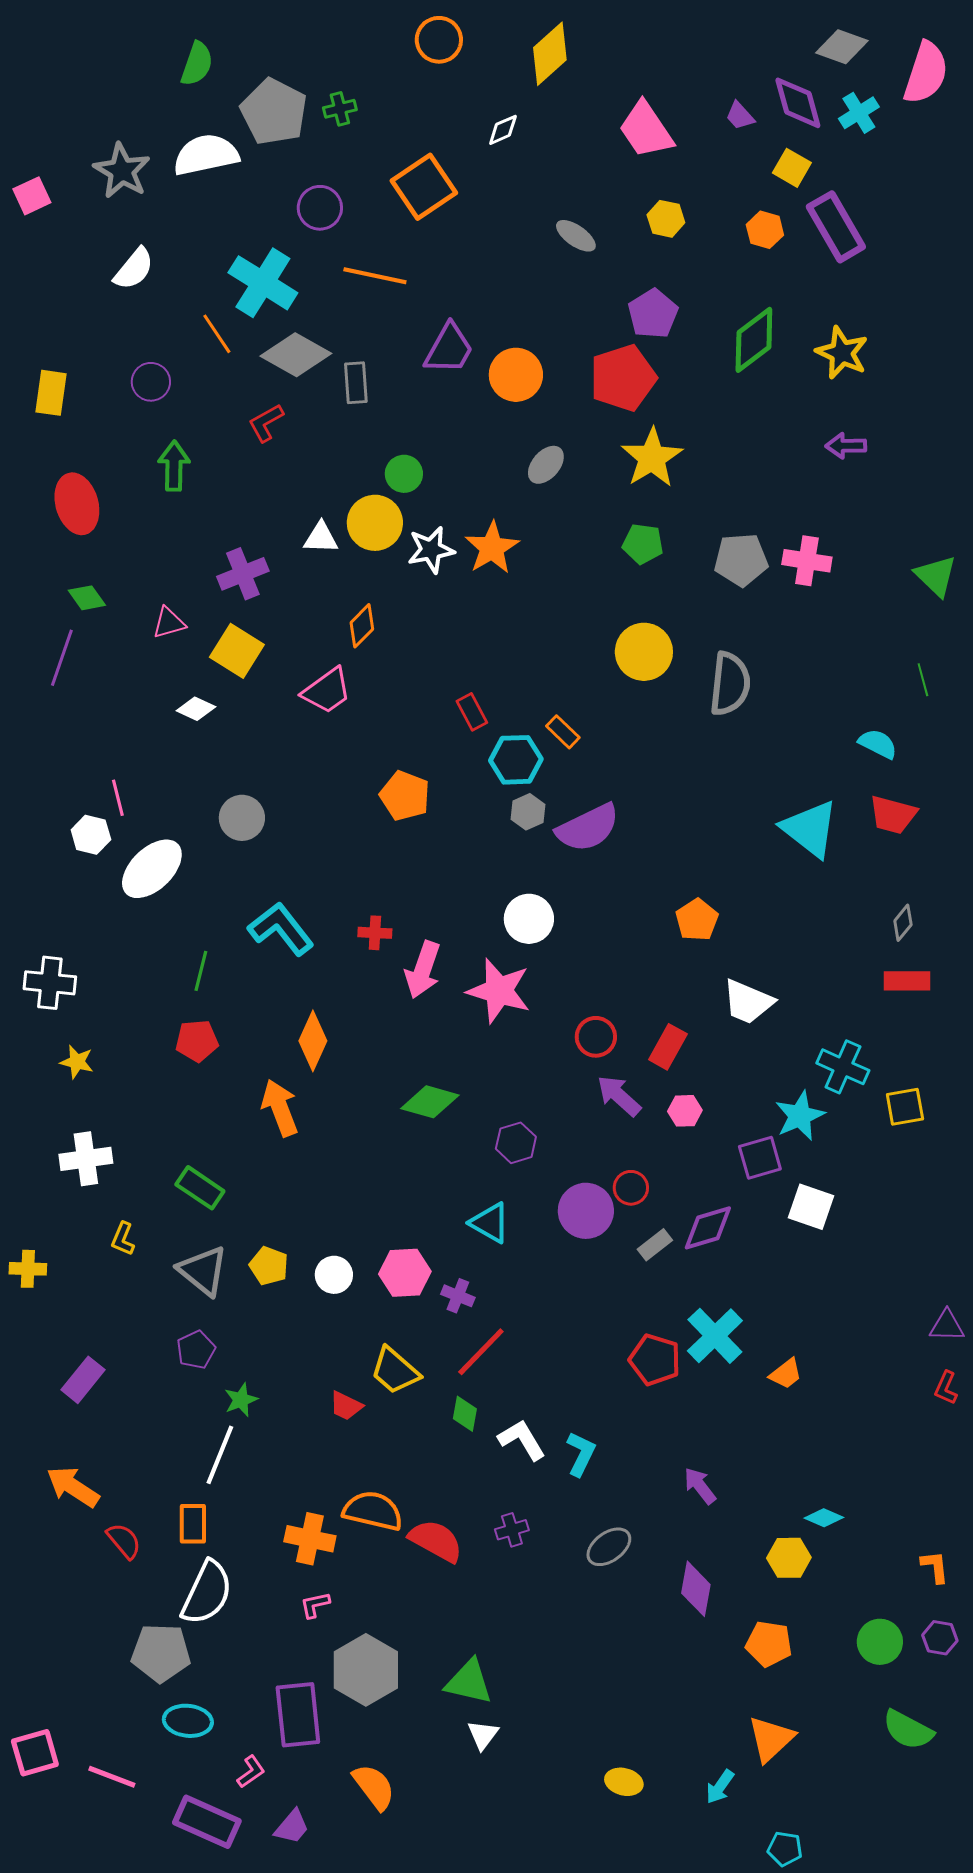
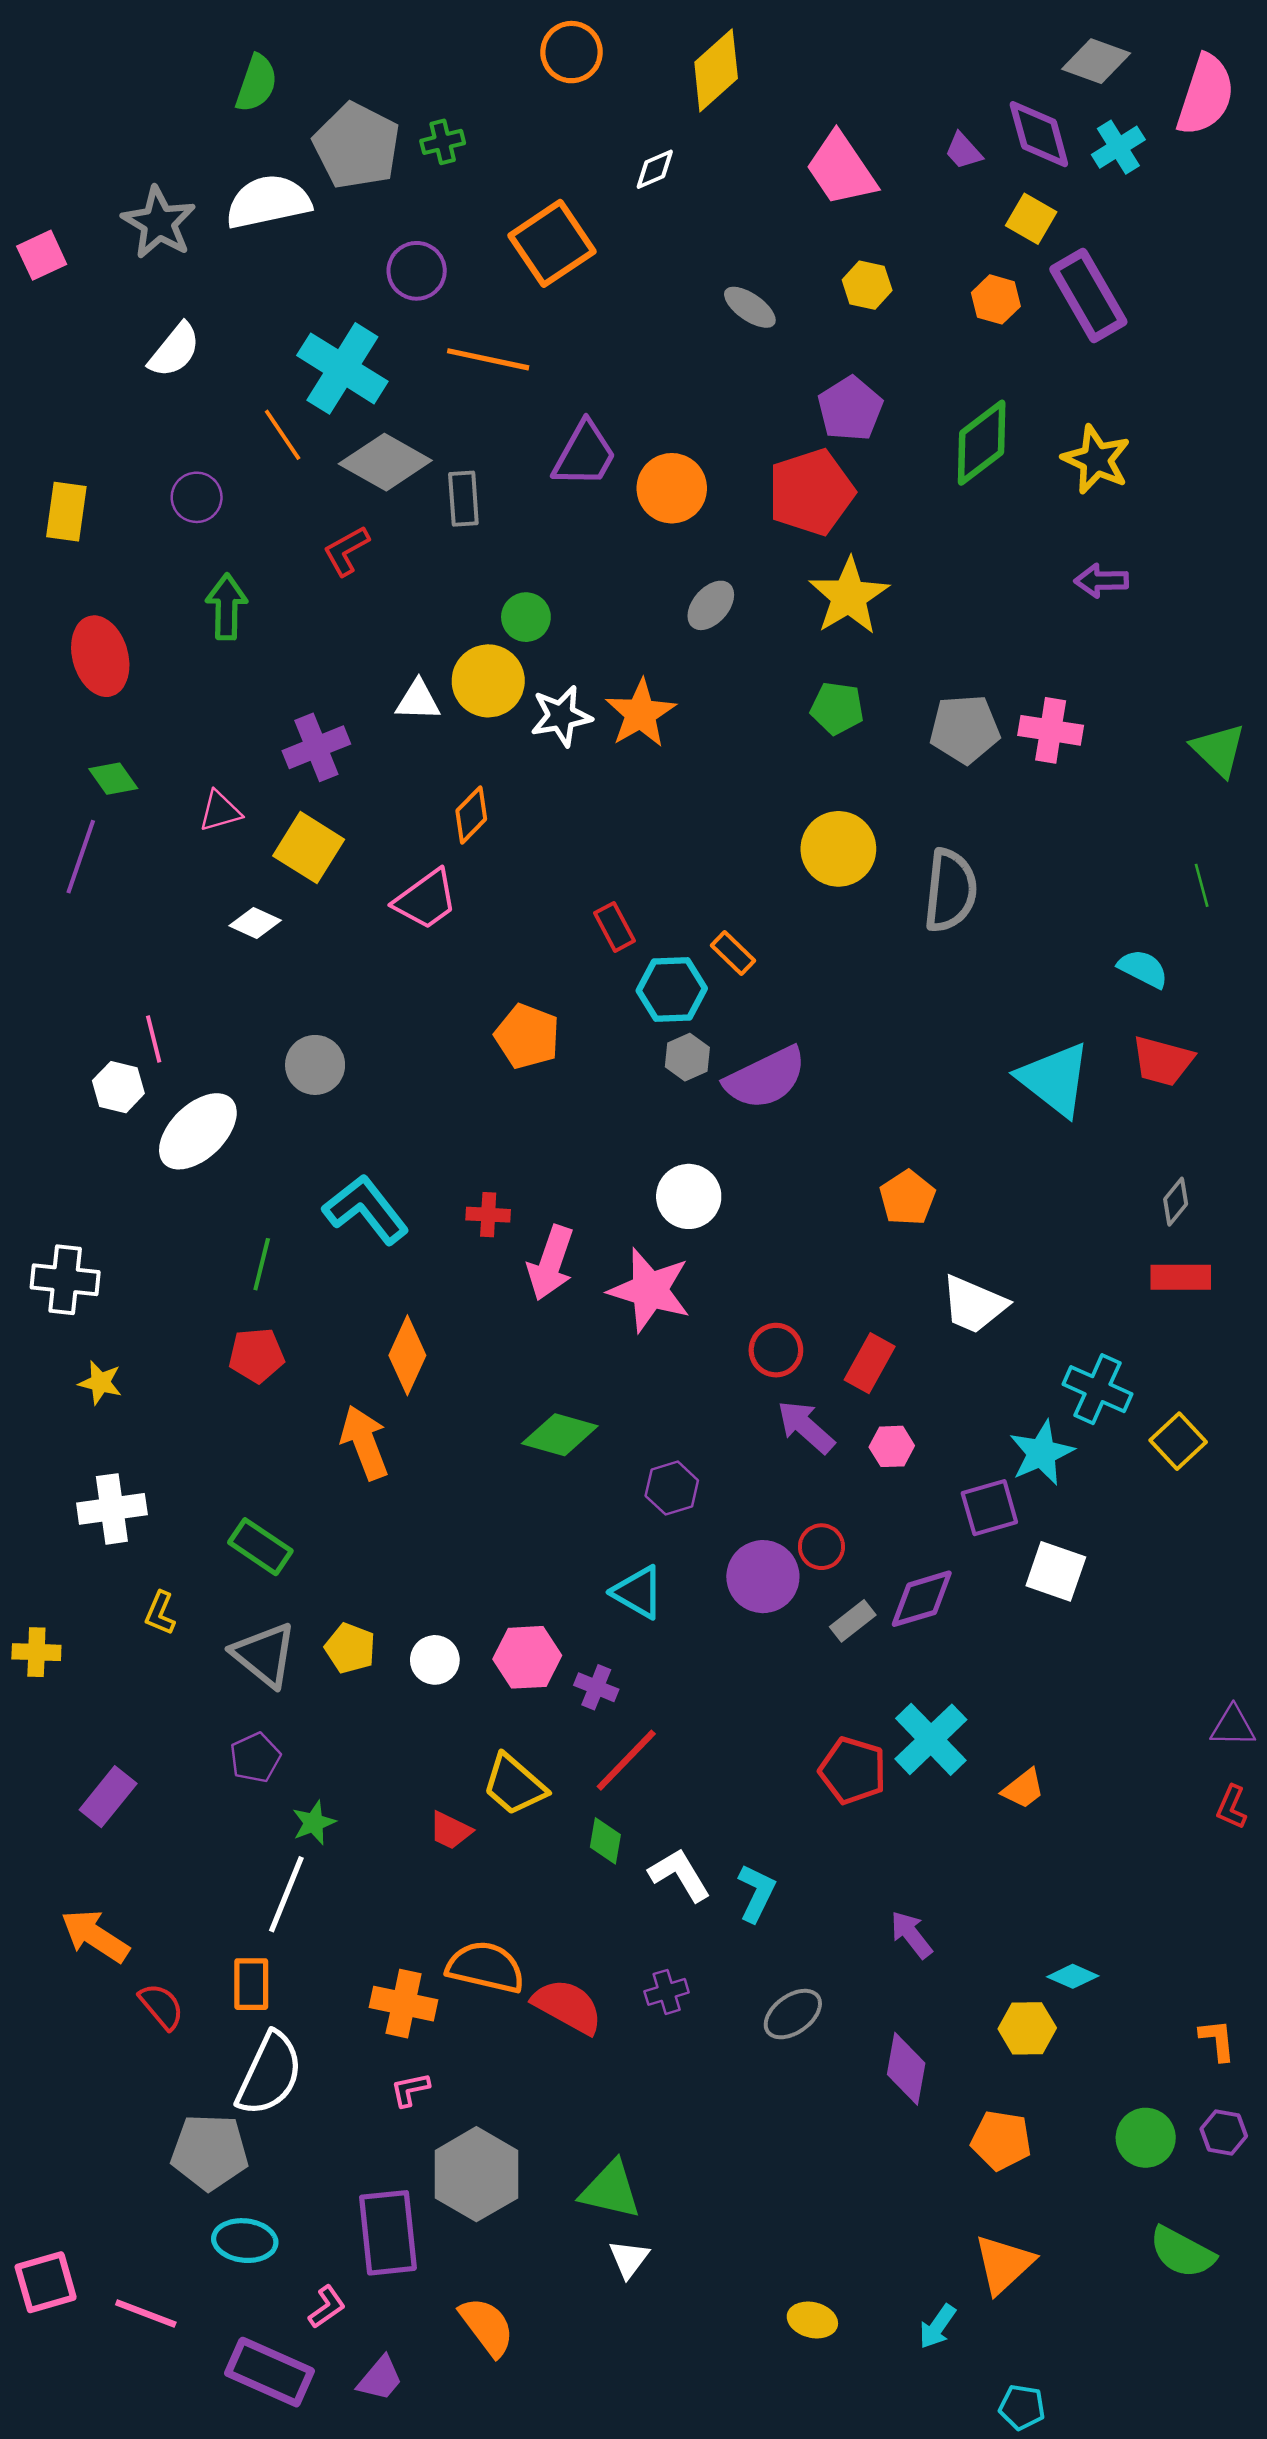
yellow square: (905, 1107) -> (1178, 1441), turned -33

